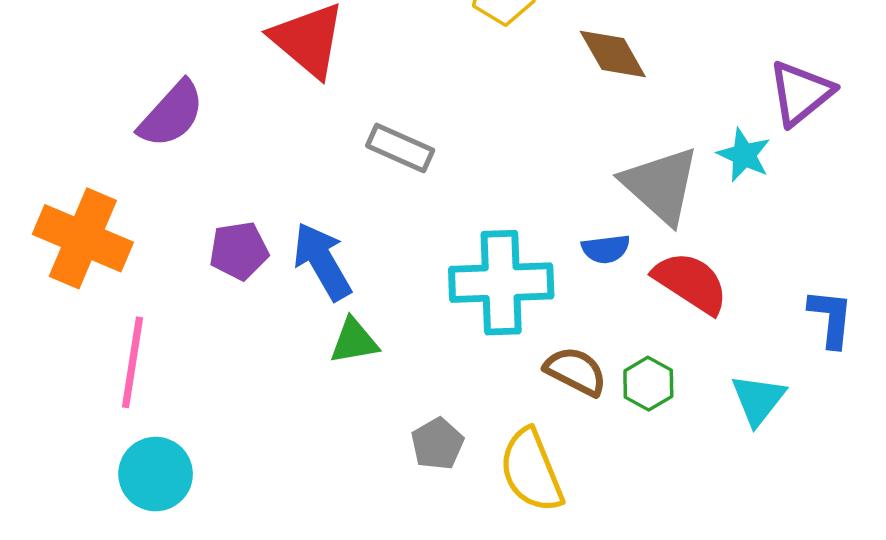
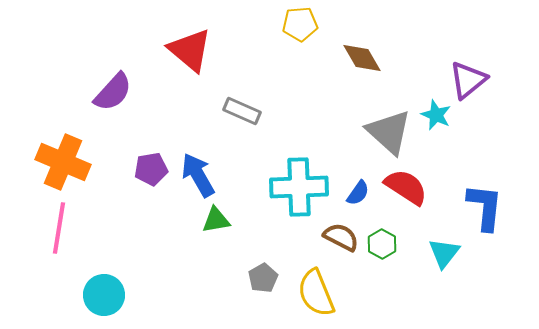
blue semicircle: (606, 249) -> (358, 193), moved, turned -48
blue L-shape: (831, 318) -> (485, 207), size x1.4
pink line: (133, 362) -> (59, 228), moved

